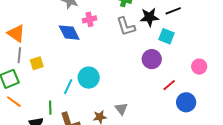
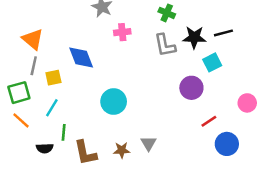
blue diamond: (69, 33) -> (81, 58), moved
cyan square: (167, 36) -> (212, 62), turned 35
cyan line: (68, 87) -> (52, 108), moved

